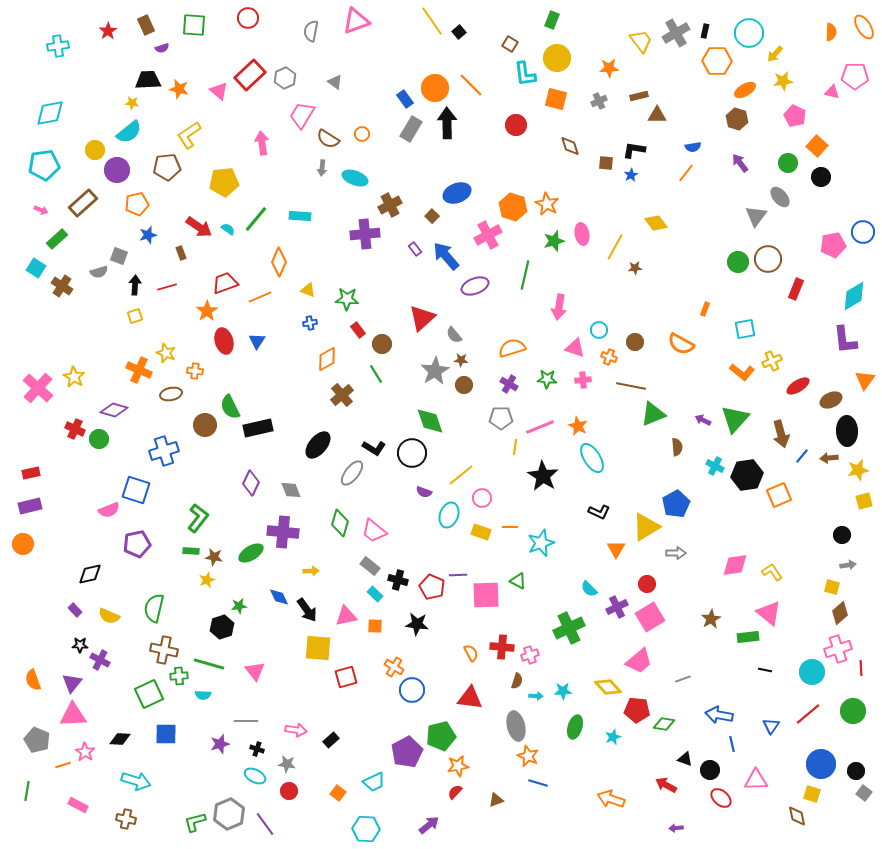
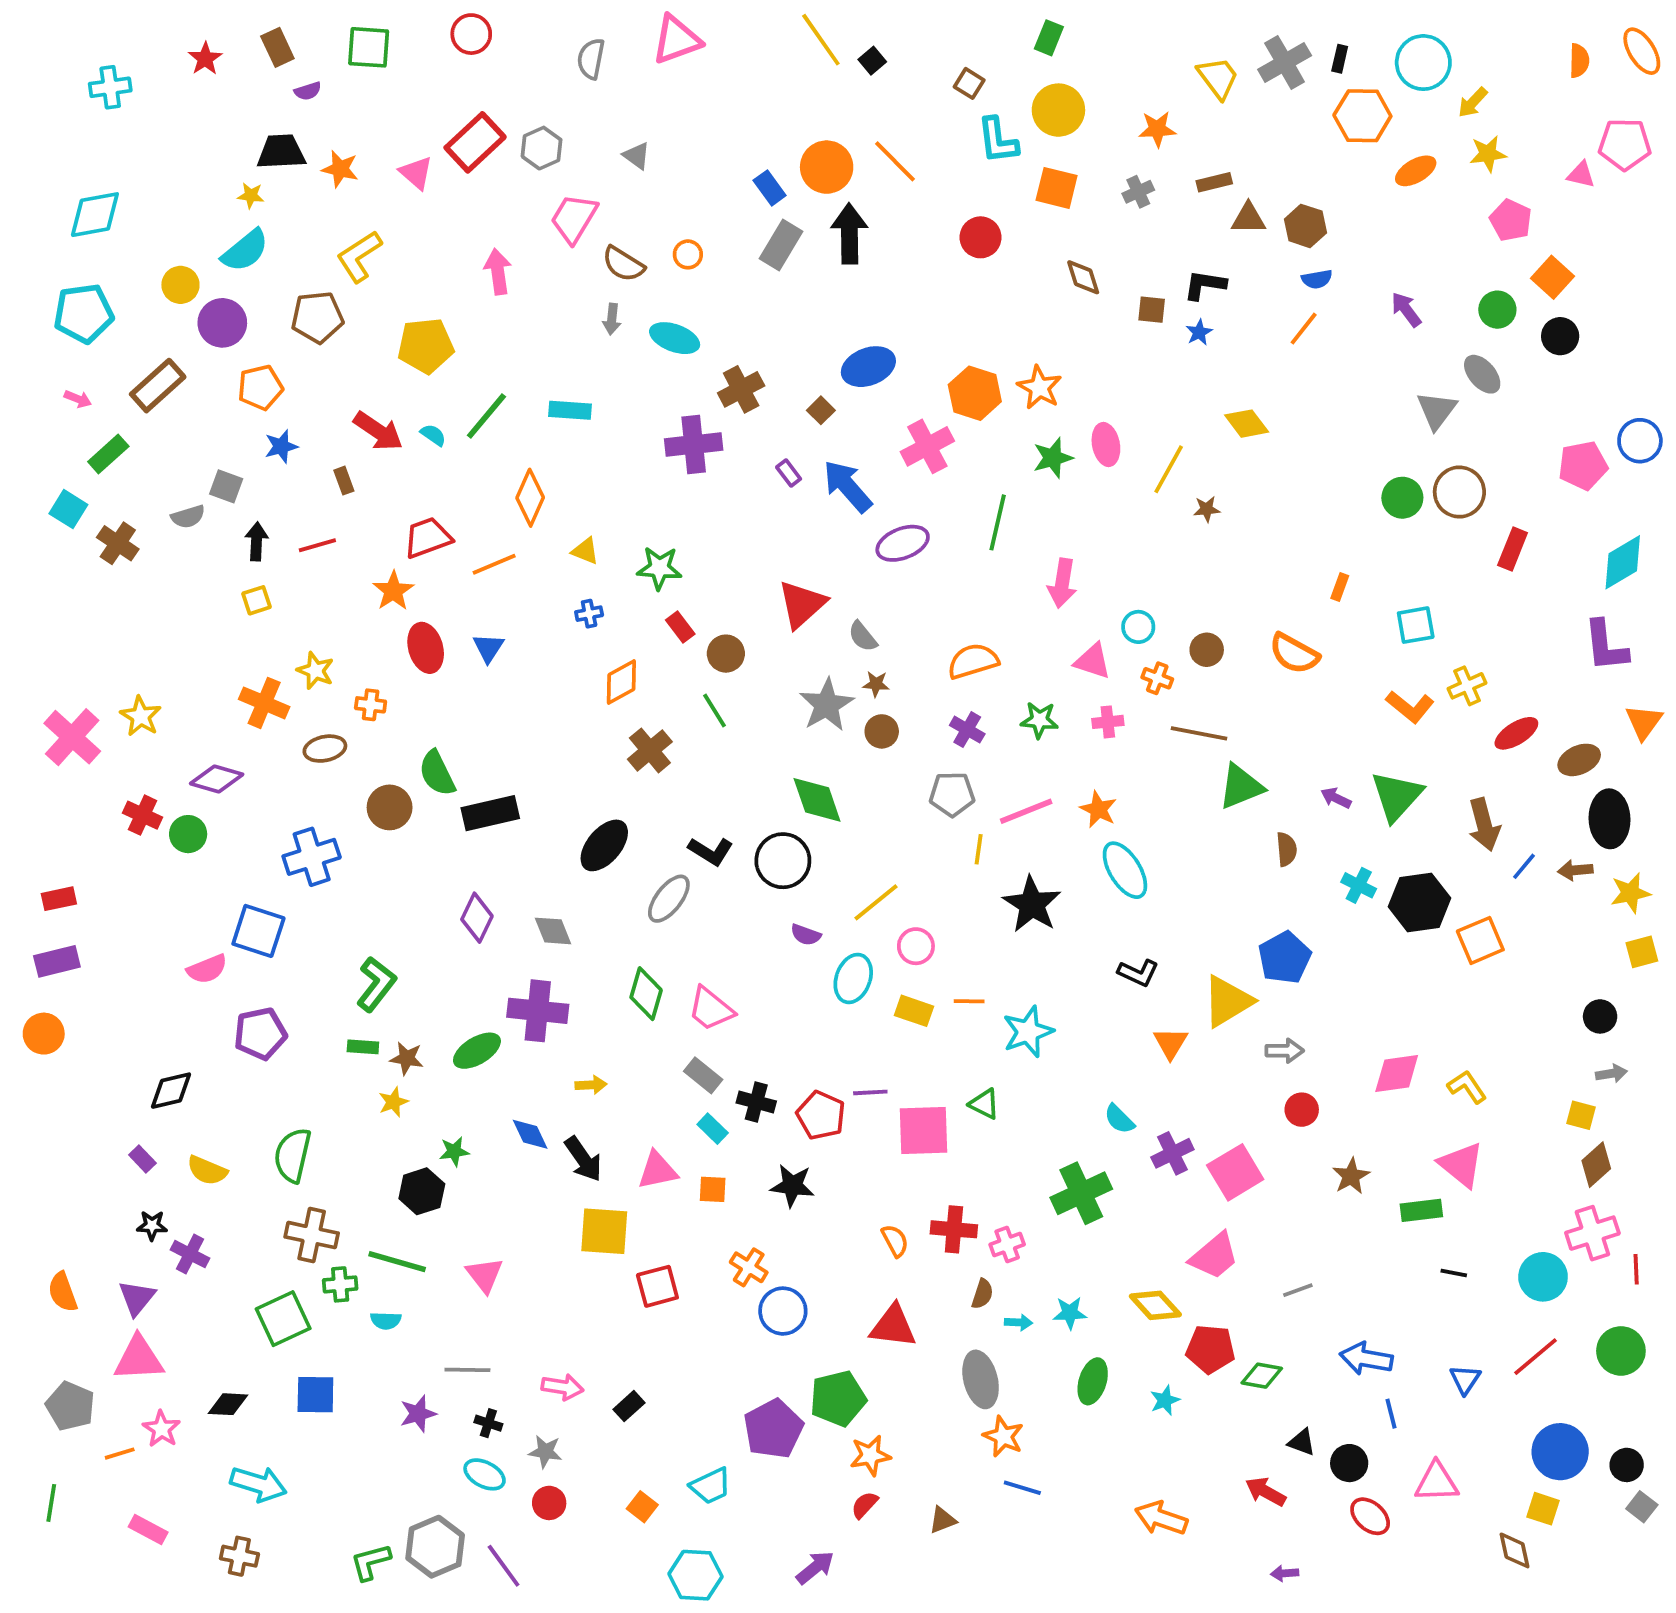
brown hexagon: (737, 119) -> (1305, 226), moved
red circle: (647, 584) -> (1302, 1110), moved

